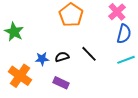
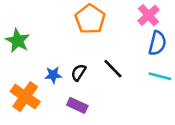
black semicircle: (62, 57) -> (79, 72), turned -40
cyan line: (126, 60) -> (160, 76), turned 36

